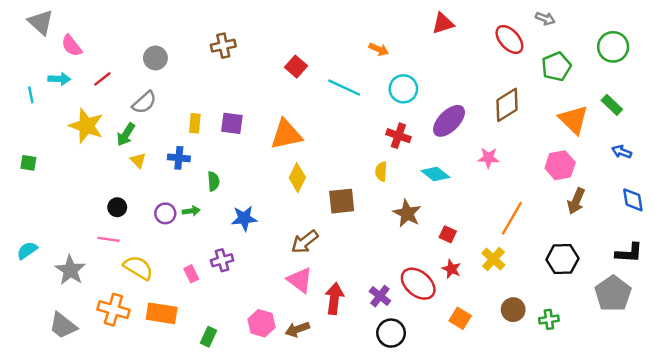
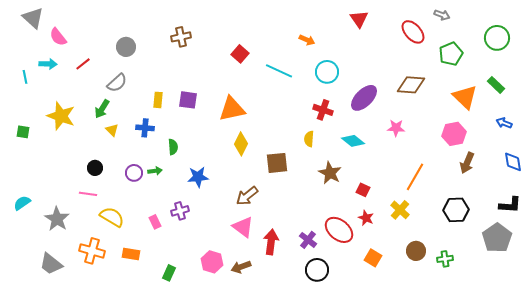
red triangle: (443, 23) -> (359, 19), turned -48
brown diamond: (507, 105) -> (411, 85), turned 36
yellow star: (86, 126) -> (61, 116), moved
orange rectangle: (162, 313) -> (131, 254), size x0.7

